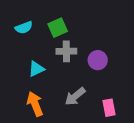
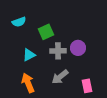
green square: (58, 28) -> (46, 32), moved
gray cross: (66, 51) -> (58, 51), moved

